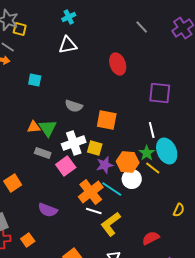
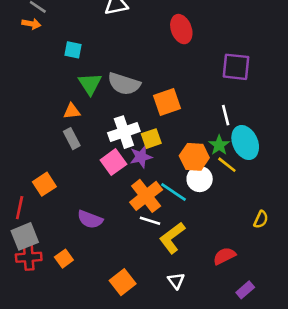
gray semicircle: (74, 106) -> (124, 84), size x1.4
orange square: (107, 120) -> (167, 102), turned -30
green triangle: (48, 128) -> (90, 84), moved
yellow square: (95, 148) -> (151, 139), turned -35
gray rectangle: (43, 153) -> (72, 139), moved, turned 42
purple star: (105, 165) -> (141, 157), moved

